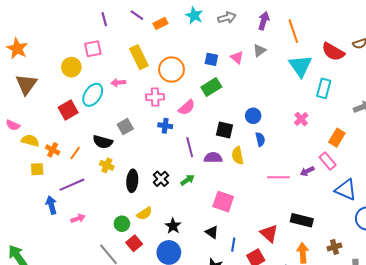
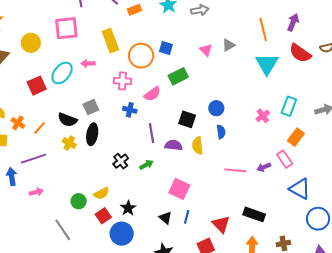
purple arrow: (264, 21) -> (293, 22), moved
pink square: (93, 49) -> (66, 28), size x1.4
blue square: (211, 59) -> (166, 48), moved
yellow circle: (71, 67) -> (31, 43), moved
cyan rectangle: (324, 88) -> (289, 106), moved
black ellipse: (132, 181) -> (92, 134), moved
red square: (134, 243) -> (103, 216), moved
blue line: (233, 245) -> (187, 217), moved

